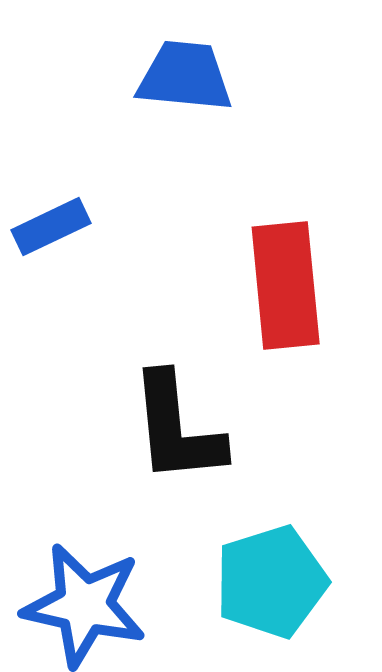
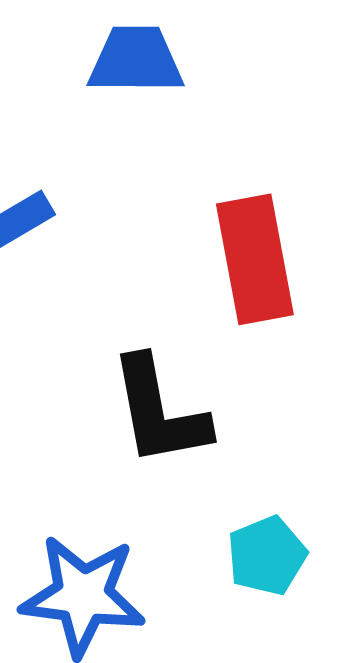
cyan pentagon: (271, 582) -> (267, 556), size x0.7

